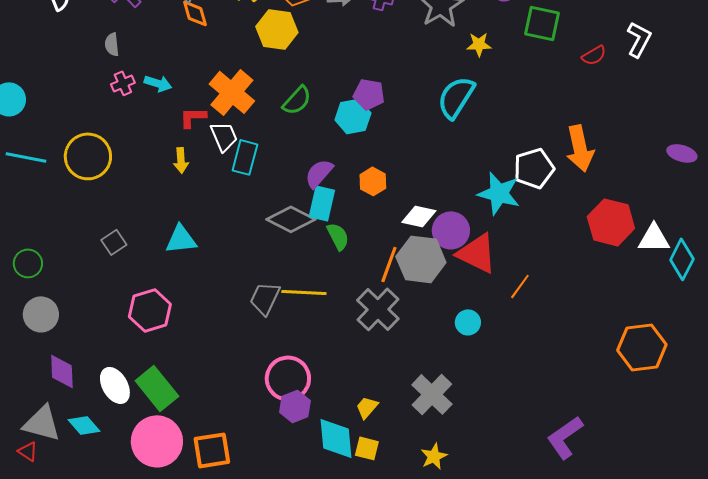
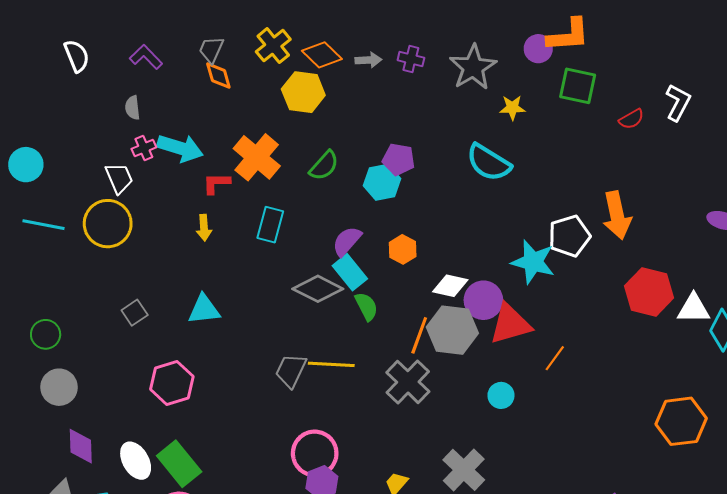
cyan arrow: (158, 83) -> (180, 148), size x1.6
cyan semicircle: (456, 97) -> (489, 163), turned -90
white trapezoid: (224, 136) -> (119, 178), moved
cyan rectangle: (322, 203) -> (350, 272), turned -52
red triangle: (477, 253) -> (510, 324), turned -42

